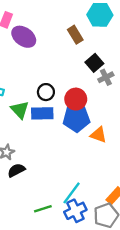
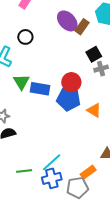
brown rectangle: (75, 35) -> (82, 27), turned 56
purple ellipse: (24, 37) -> (67, 21), moved
black circle: (46, 92) -> (25, 37), moved
orange triangle: (98, 135) -> (94, 110), moved

